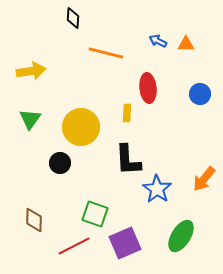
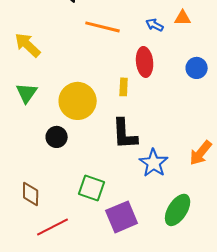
blue arrow: (158, 41) -> (155, 25), moved
yellow arrow: (31, 71) -> (28, 45), turned -128
red line: (74, 246) -> (53, 227), moved

